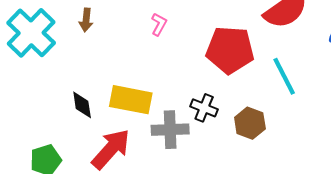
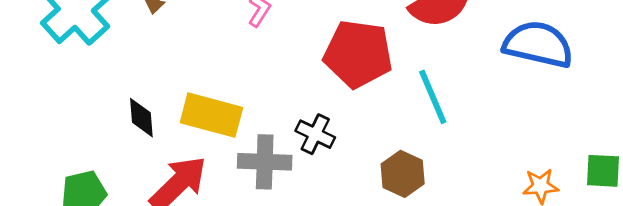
brown hexagon: (250, 123) -> (403, 174), moved

